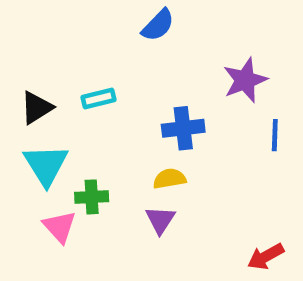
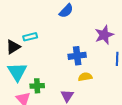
cyan rectangle: (98, 98) -> (30, 37), moved
yellow semicircle: (169, 179) -> (85, 77), moved

